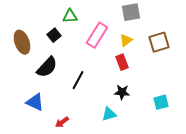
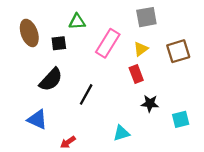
black square: (54, 35) -> (59, 43), turned 32
brown ellipse: (22, 42) -> (29, 33), moved
black star: (122, 92) -> (150, 104), moved

